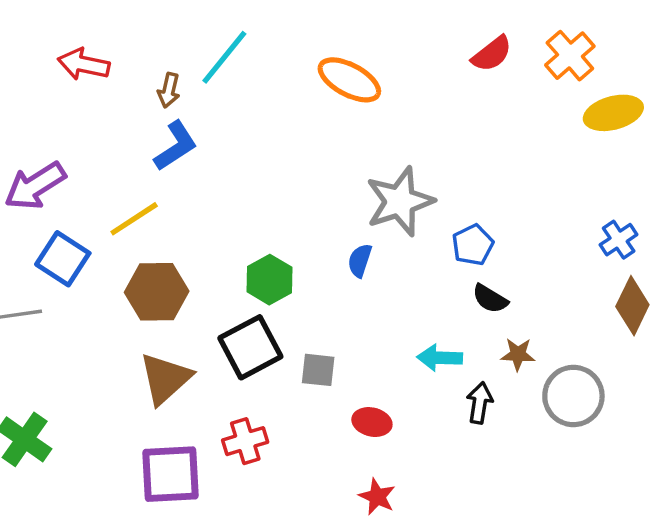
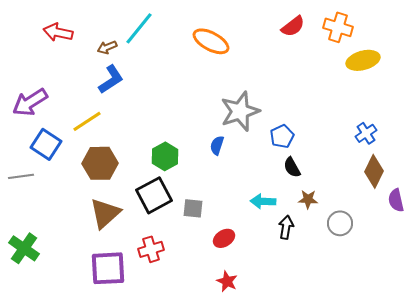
orange cross: (570, 56) -> (338, 27), turned -32
brown arrow: (169, 90) -> (107, 47), turned 54
black semicircle: (490, 299) -> (292, 167), turned 30
gray circle: (573, 396) -> (340, 223), size x0.7
red ellipse: (372, 422) -> (224, 238), turned -45

